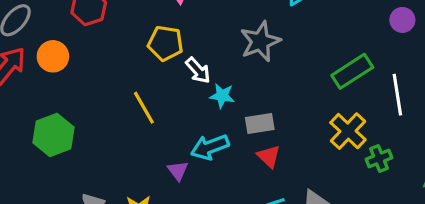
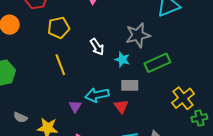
yellow pentagon: (165, 43) -> (59, 28), moved, turned -30
green rectangle: (352, 71) -> (157, 63), moved
cyan star: (222, 96) -> (122, 59), moved
red triangle: (269, 156) -> (121, 106), moved

